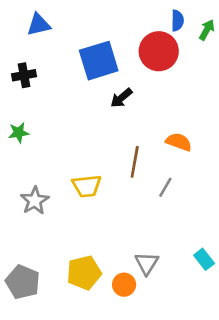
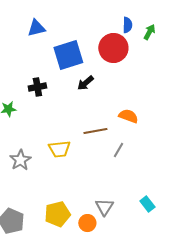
blue triangle: (39, 25) -> (36, 28), moved
black cross: (24, 75) -> (37, 87), moved
brown line: (135, 162) -> (95, 131), turned 70

